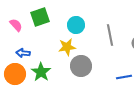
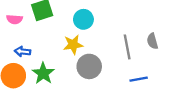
pink semicircle: (16, 25) -> (14, 19), turned 136
gray line: (110, 35) -> (127, 47), moved

